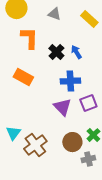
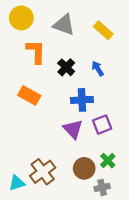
gray triangle: (54, 14) -> (64, 25), size x1.5
blue arrow: (76, 52) -> (98, 68), moved
cyan triangle: (13, 133) -> (17, 183), moved, turned 35

